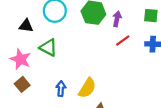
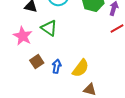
brown square: (22, 84) -> (37, 62), moved

